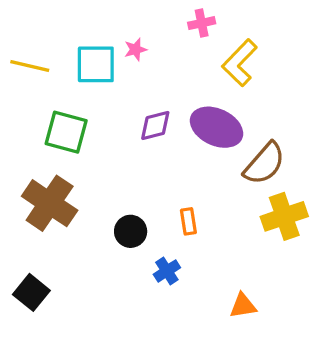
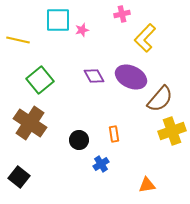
cyan square: (96, 64) -> (58, 20), moved
purple diamond: (155, 126) -> (94, 76), turned 75
green square: (66, 132) -> (40, 80), turned 36

